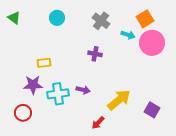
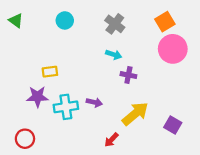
cyan arrow: (128, 35) -> (114, 55), moved
purple cross: (95, 54) -> (128, 75), moved
red circle: (23, 113) -> (25, 139), moved

